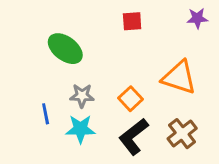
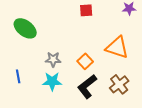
green ellipse: (65, 49) -> (25, 28), moved
blue line: (46, 114) -> (18, 76), moved

